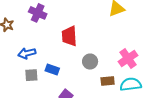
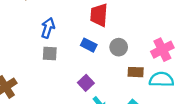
blue arrow: (27, 53) -> (48, 28), turned 114
blue rectangle: (52, 70) -> (89, 45), moved

